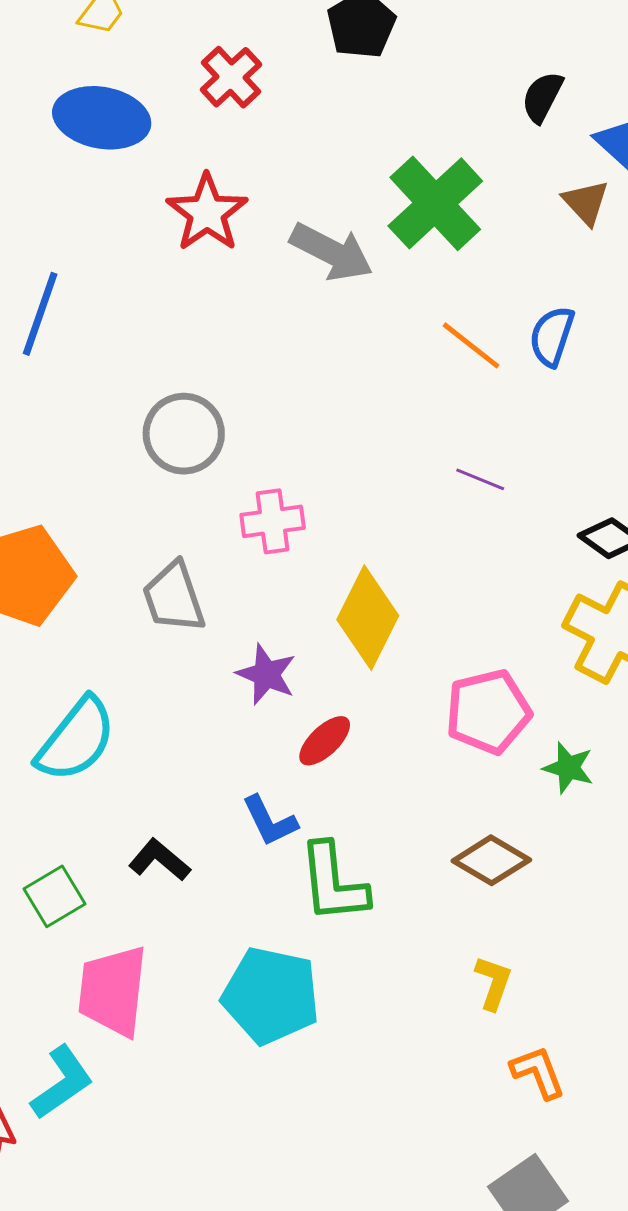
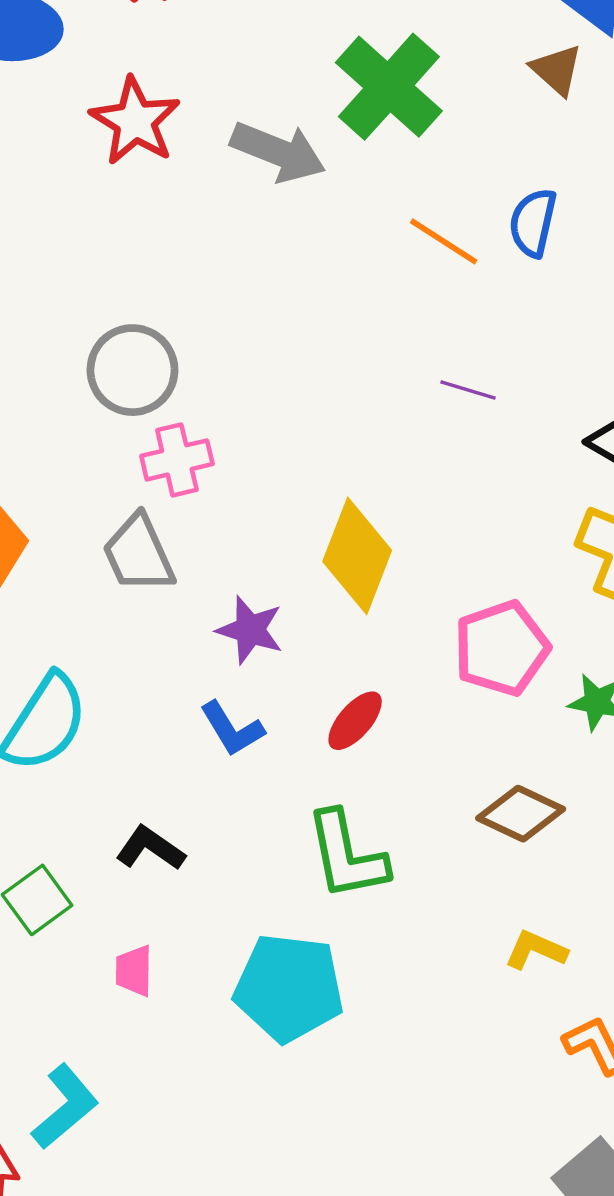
pink cross: (273, 521) -> (177, 460), moved
red ellipse: (325, 741) -> (355, 721), moved
blue L-shape: (270, 821) -> (232, 729), moved
yellow L-shape: (493, 983) -> (536, 950), turned -80
pink trapezoid: (113, 991) -> (134, 971), moved, size x0.5

